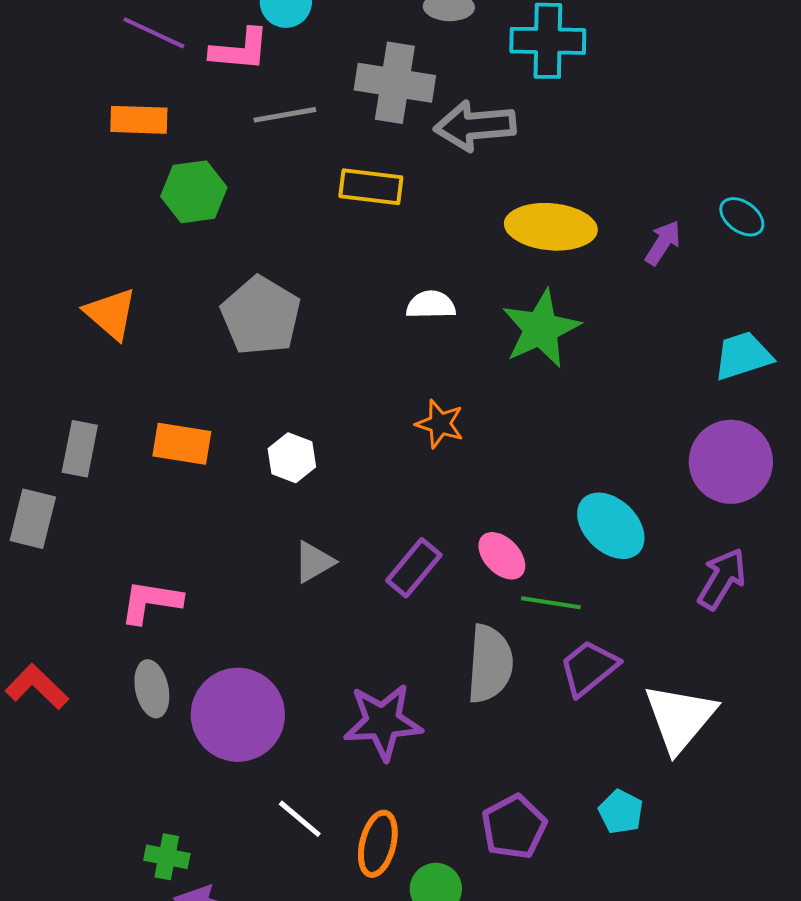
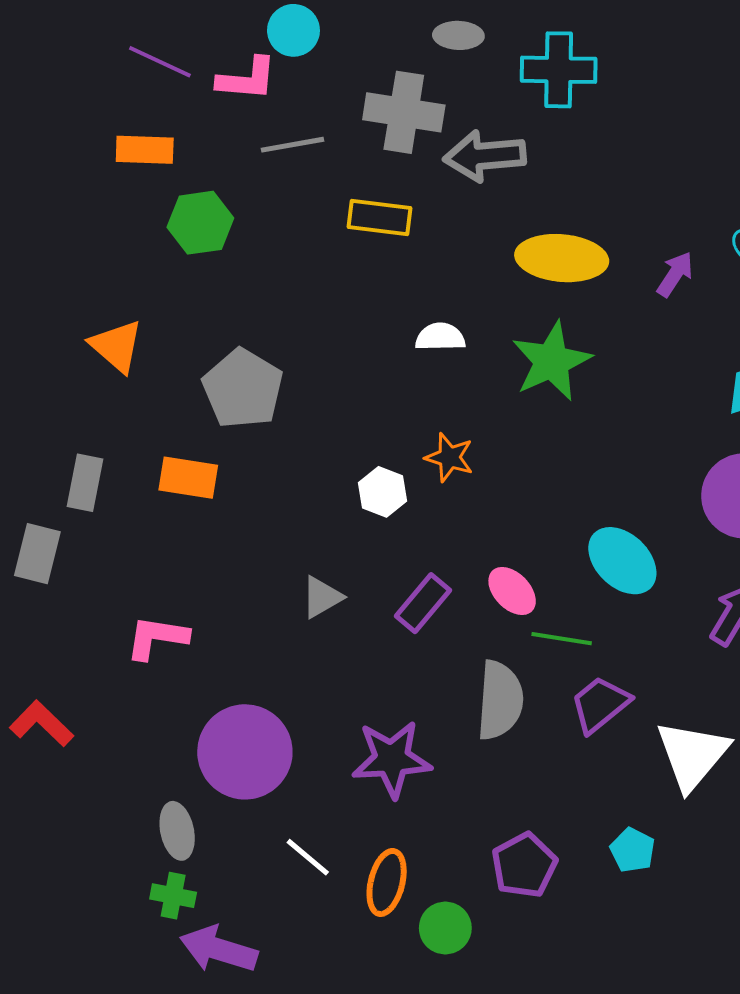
gray pentagon: (261, 316) -> (243, 389), moved
white hexagon: (292, 458) -> (383, 492), moved
gray ellipse: (152, 689) -> (177, 831), moved

